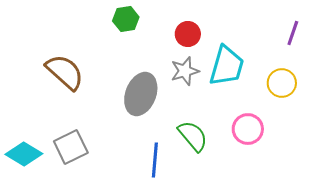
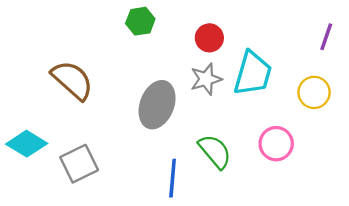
cyan diamond: (24, 154) -> (27, 144), moved

